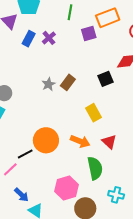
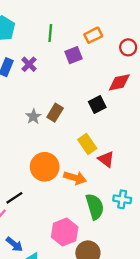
orange rectangle: (108, 18) -> (93, 35), size x0.7
orange circle: (46, 140) -> (45, 167), moved
red triangle: (109, 142) -> (106, 159), moved
cyan cross: (116, 195) -> (122, 199), moved

